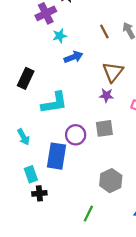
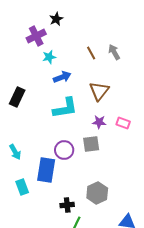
purple star: (106, 95) -> (99, 122), moved
cyan L-shape: (54, 103) -> (65, 108), moved
black cross: (39, 193) -> (67, 205), moved

